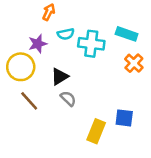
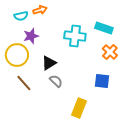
orange arrow: (49, 12) -> (40, 10), turned 48
cyan semicircle: (66, 34) -> (21, 16), moved
blue square: (124, 118) -> (102, 81), moved

